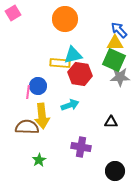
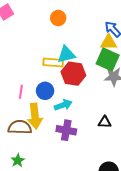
orange circle: (65, 19) -> (58, 18), size x0.6
blue circle: (38, 86) -> (45, 91), moved
purple cross: (81, 147) -> (66, 130), moved
green star: (39, 160) -> (18, 161), moved

